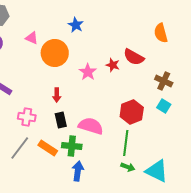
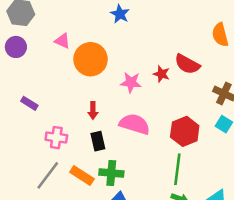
blue star: (76, 25) -> (120, 14), moved
pink star: (88, 72) -> (131, 82), turned -30
pink semicircle: (91, 126) -> (135, 124), moved

